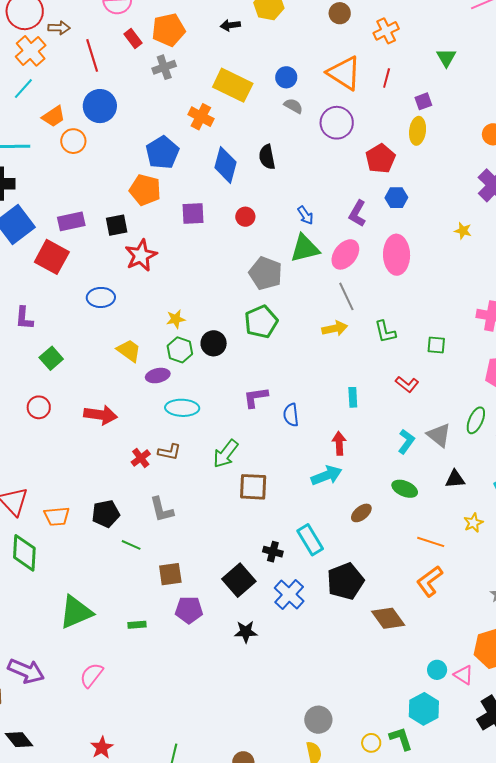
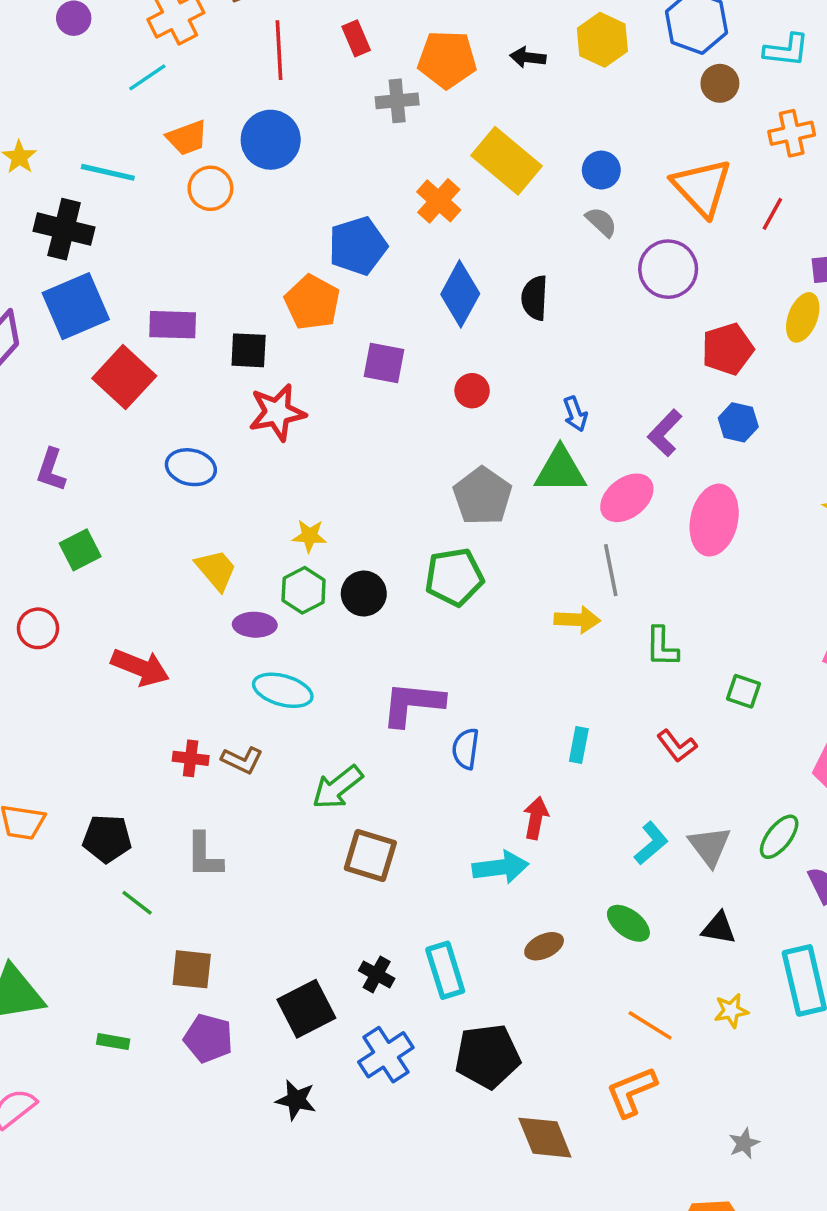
orange pentagon: (168, 30) -> (447, 59), moved
purple L-shape: (256, 397) -> (413, 704), size x1.4
red cross: (141, 458) -> (191, 758), turned 30

